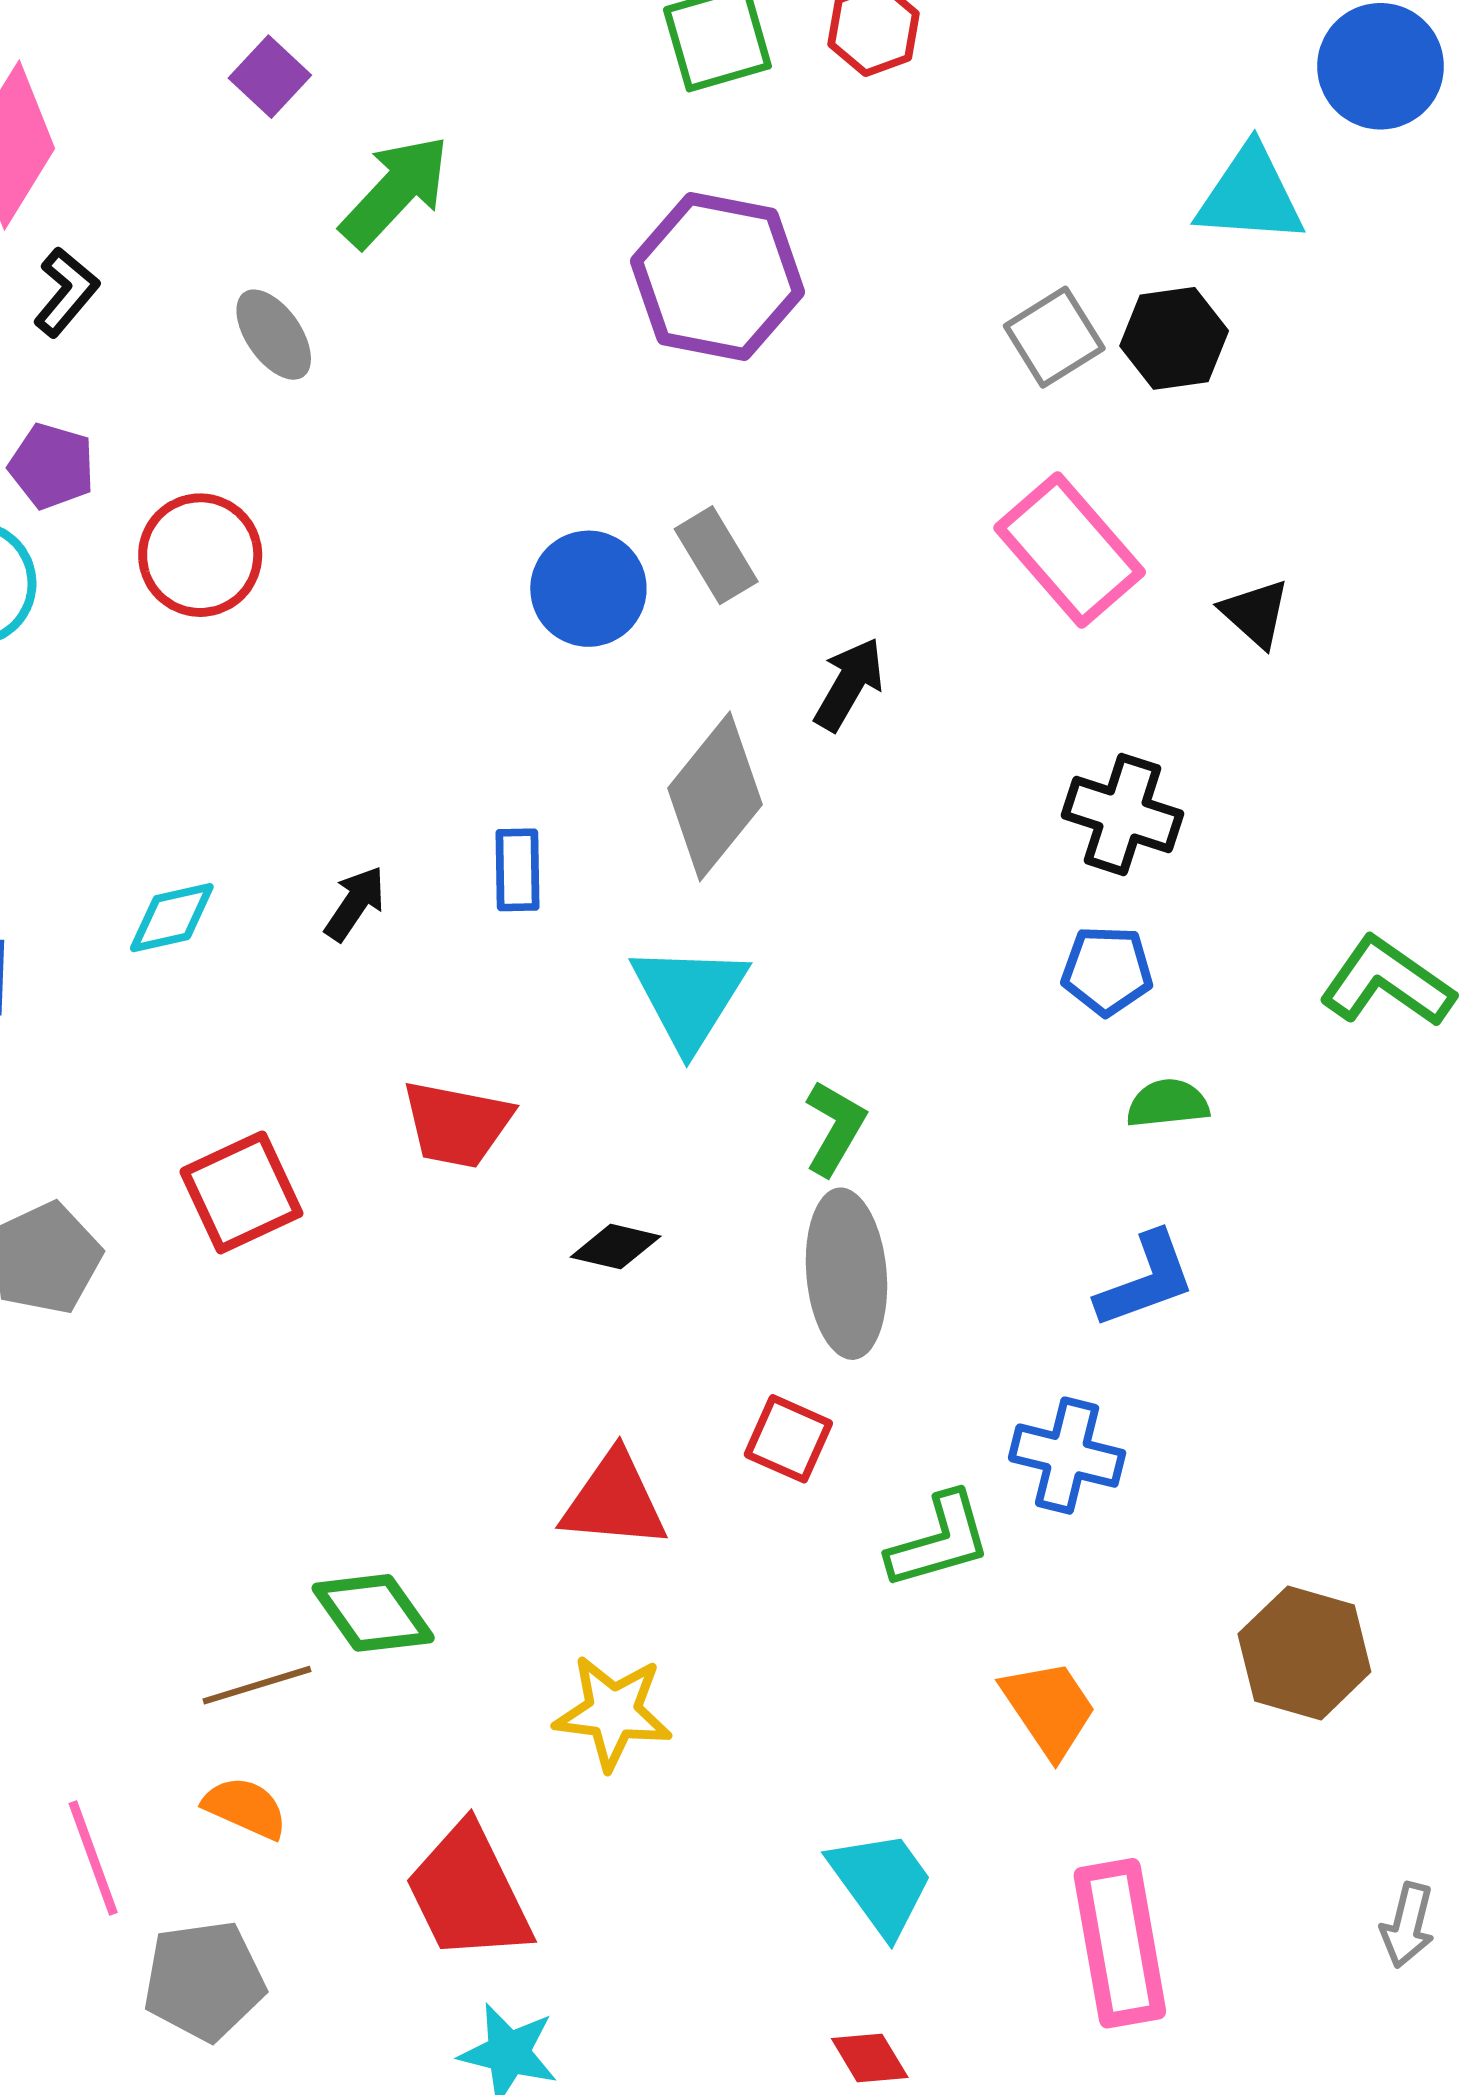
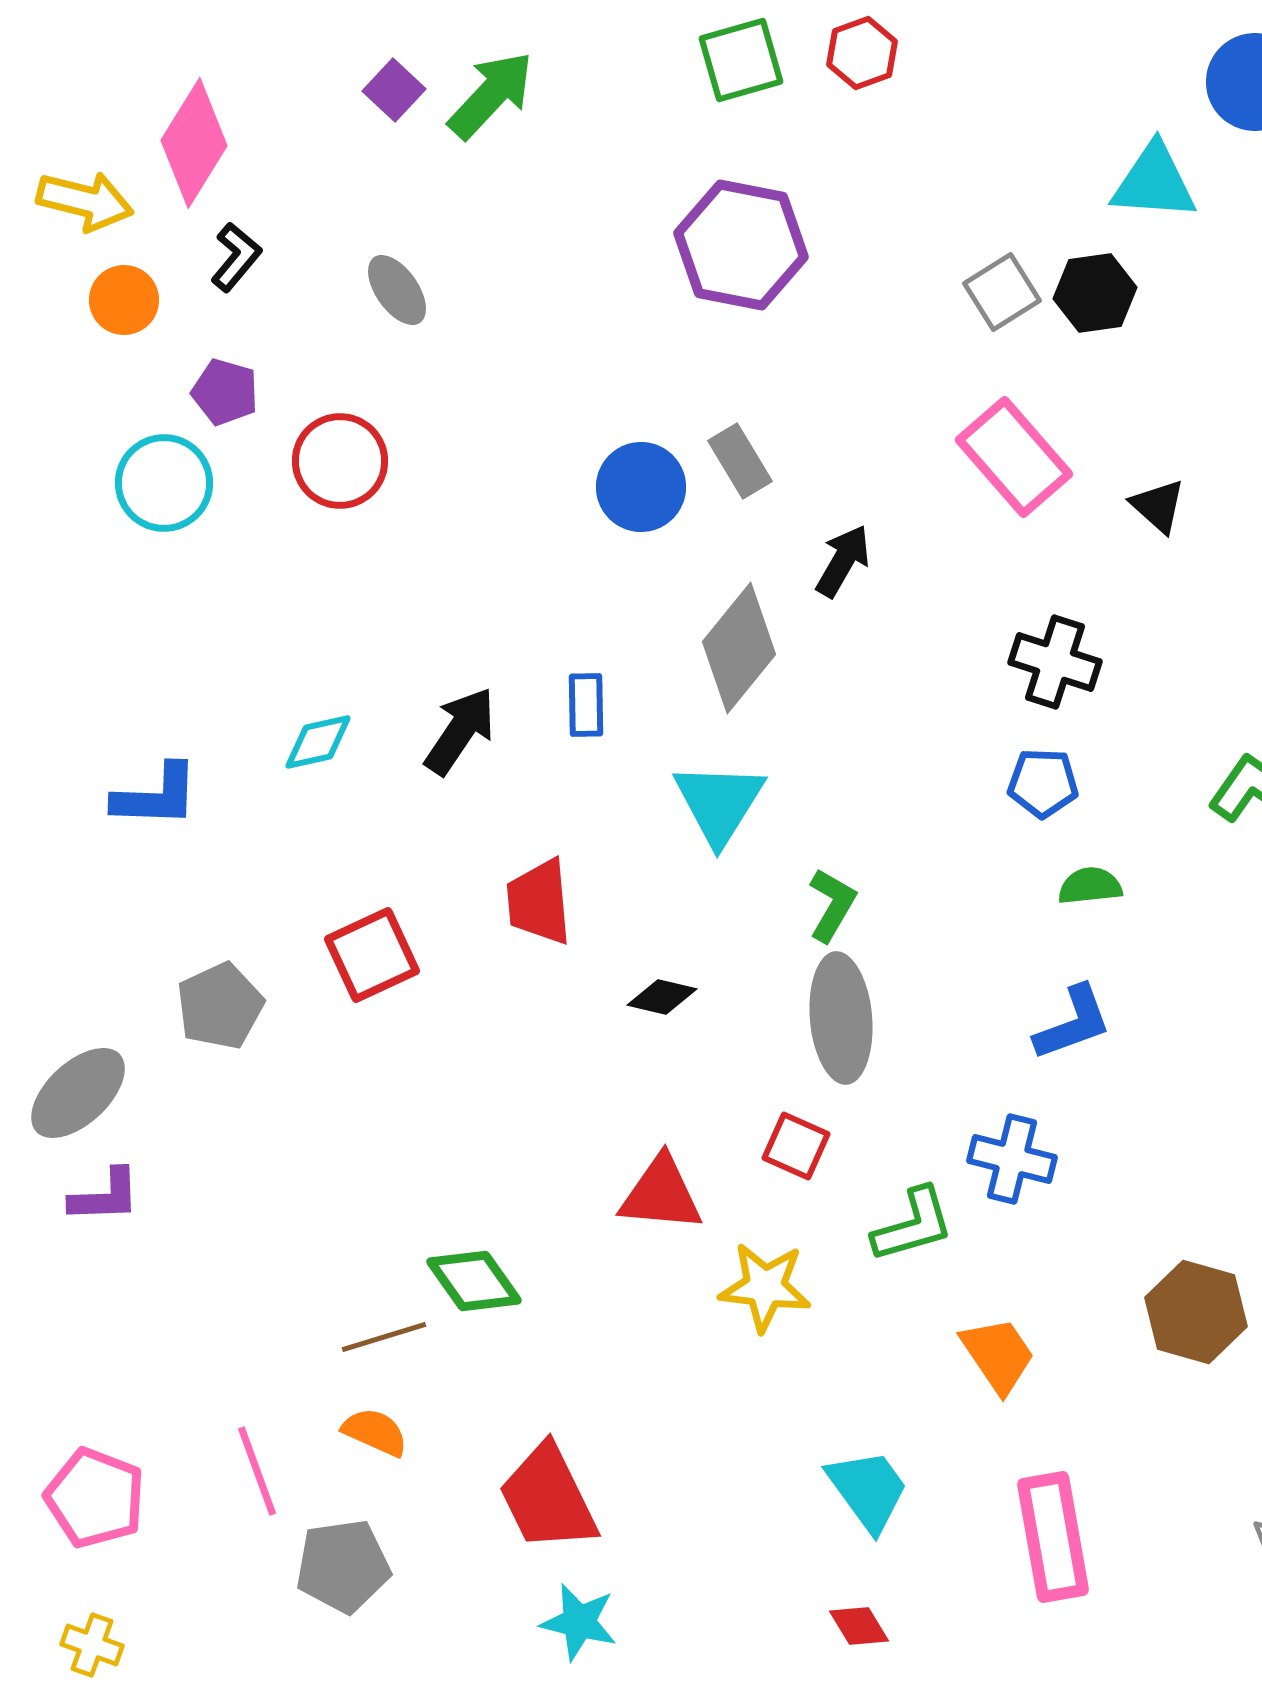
green arrow: (395, 191) -> (491, 95), moved
black arrow: (355, 903) -> (460, 731), size x1.5
red trapezoid: (457, 1124) -> (539, 902), turned 74
yellow star: (613, 1712) -> (765, 1287), moved

